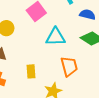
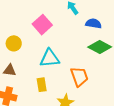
cyan triangle: (56, 37) -> (50, 58), moved

